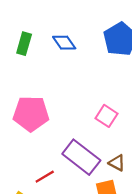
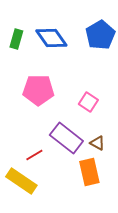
blue diamond: (64, 43) -> (51, 38), size x1.5
pink pentagon: (31, 114) -> (38, 90), moved

